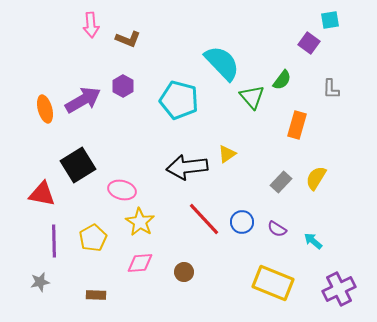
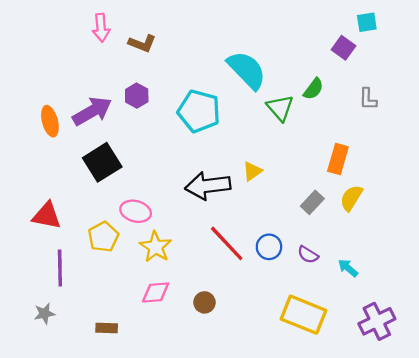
orange rectangle: (297, 125) -> (338, 159), moved
black square: (78, 165) -> (102, 162), moved
yellow pentagon: (93, 238) -> (103, 237), moved

